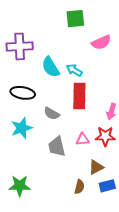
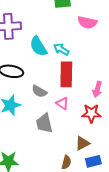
pink semicircle: (101, 42) -> (87, 22), turned 36
pink triangle: (83, 139) -> (62, 103), moved, turned 40

